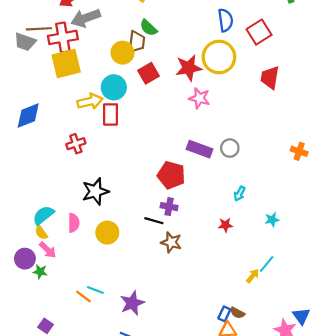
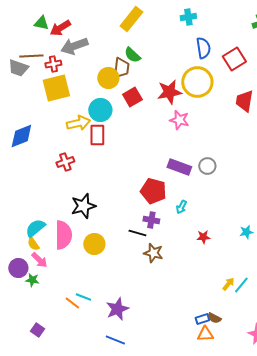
red cross: (63, 37) -> (53, 64), size x0.6
cyan arrow: (240, 194) -> (181, 207), moved
pink semicircle: (74, 223) -> (63, 235), size x1.6
cyan line: (267, 264) -> (241, 285), moved
blue rectangle: (224, 314) -> (202, 319), turned 48

